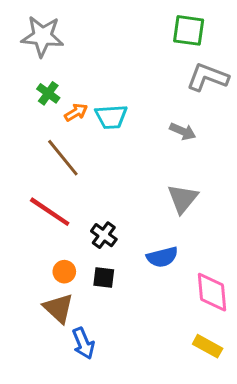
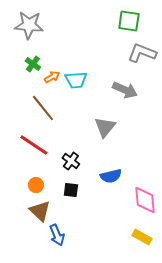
gray arrow: (183, 131) -> (125, 90), size x1.4
gray triangle: (183, 199) -> (105, 127), moved
orange circle: (64, 272) -> (36, 185), moved

